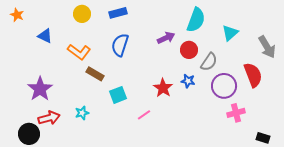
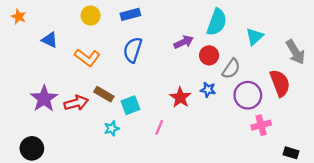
brown rectangle: (95, 74) -> (104, 94), moved
cyan star: (82, 113) -> (112, 128), moved
pink line: (144, 115) -> (159, 127), turned -32
red arrow: (49, 118) -> (76, 103), moved

